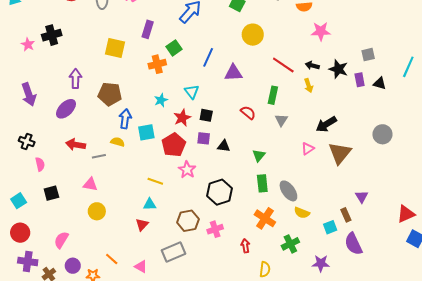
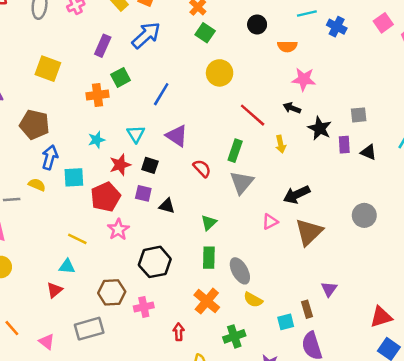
purple rectangle: (148, 29) -> (103, 46), moved
black arrow: (312, 65) -> (292, 108), moved
purple triangle: (233, 73) -> (177, 136), moved, turned 30
gray triangle: (281, 120) -> (242, 183), size x1.5

